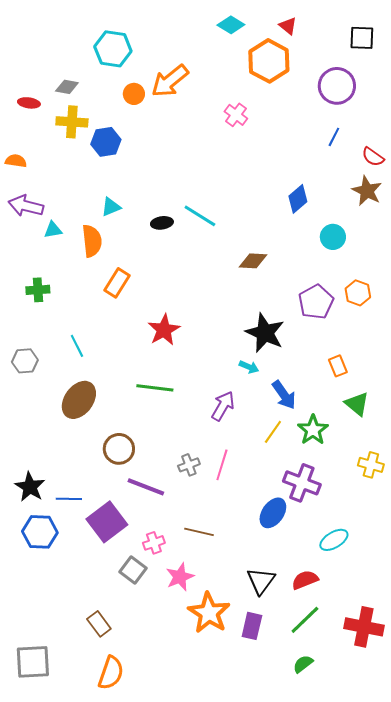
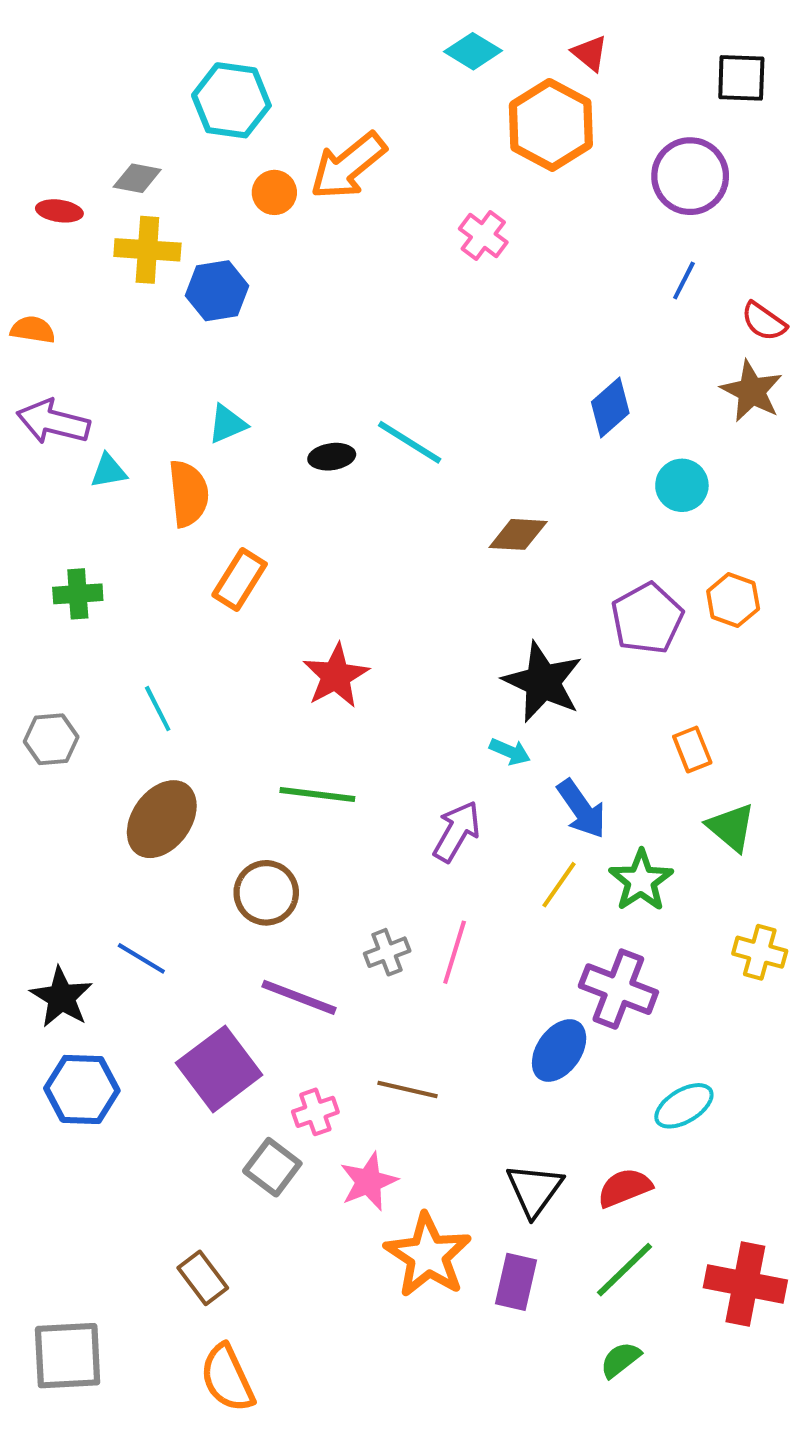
brown circle: (119, 449) -> (266, 893), moved
blue line: (69, 499) -> (141, 958), moved, turned 30
orange semicircle: (111, 673) -> (227, 1378), turned 136

